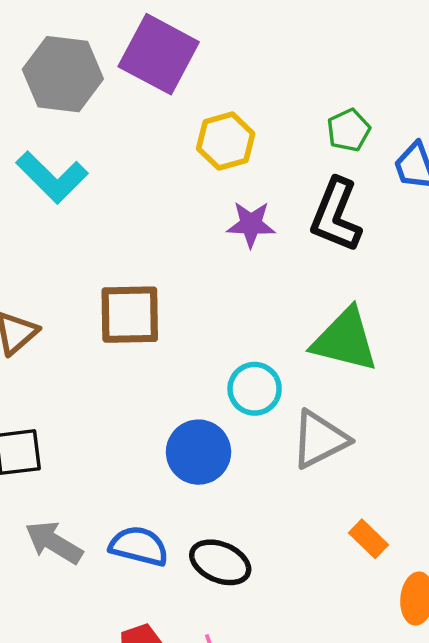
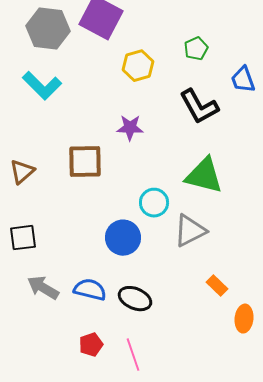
green pentagon: (349, 130) -> (196, 49), moved
black L-shape: (336, 215) -> (199, 107), turned -51
purple star: (251, 224) -> (130, 128), moved

